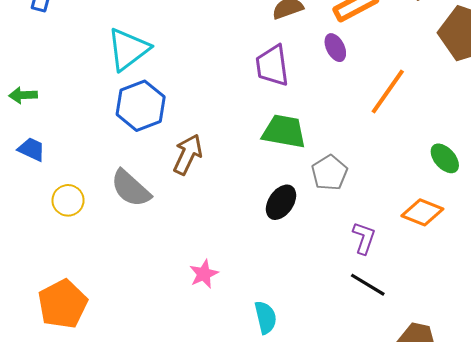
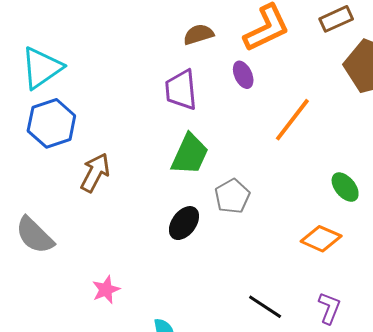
green trapezoid: (284, 131) -> (190, 154), turned 102
gray semicircle: (131, 188) -> (35, 235), moved
purple L-shape: (364, 238) -> (329, 308), moved

